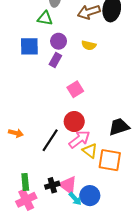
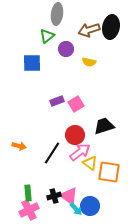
green triangle: (45, 18) -> (47, 36), turned -49
purple circle: (59, 41) -> (66, 49), moved
purple rectangle: (55, 60) -> (57, 101), moved, turned 40
black trapezoid: (119, 127) -> (104, 126), moved

